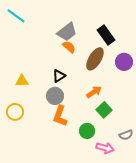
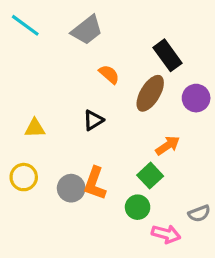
gray trapezoid: (67, 32) -> (87, 30), moved
orange arrow: (94, 92) -> (168, 145), moved
gray circle: (55, 96) -> (71, 188), moved
green square: (104, 110) -> (150, 176), moved

